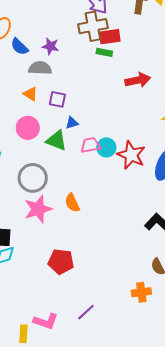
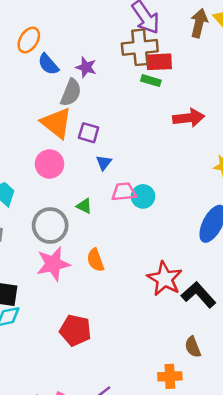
gray semicircle: (40, 68) -> (71, 93), turned 105
orange triangle: (30, 94) -> (56, 123), size x1.8
blue triangle: (72, 123) -> (104, 163), turned -40
green triangle: (56, 140) -> (84, 206), moved, size x0.6
red star: (131, 155) -> (165, 279), moved

